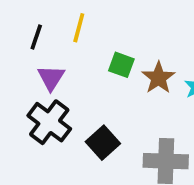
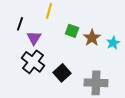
black line: (36, 37) -> (20, 24), moved

